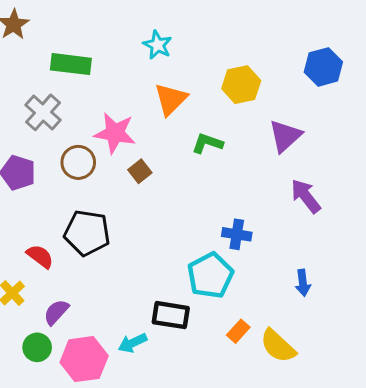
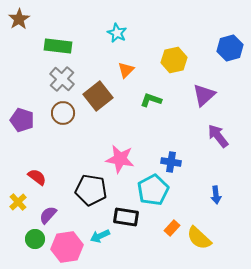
orange triangle: (171, 99) -> (126, 70), size x0.7
gray cross: (43, 112) -> (62, 79), moved
pink star: (115, 133) -> (120, 159), moved
brown square: (140, 171) -> (98, 96), moved, size x1.8
black pentagon: (87, 233) -> (91, 190), moved

